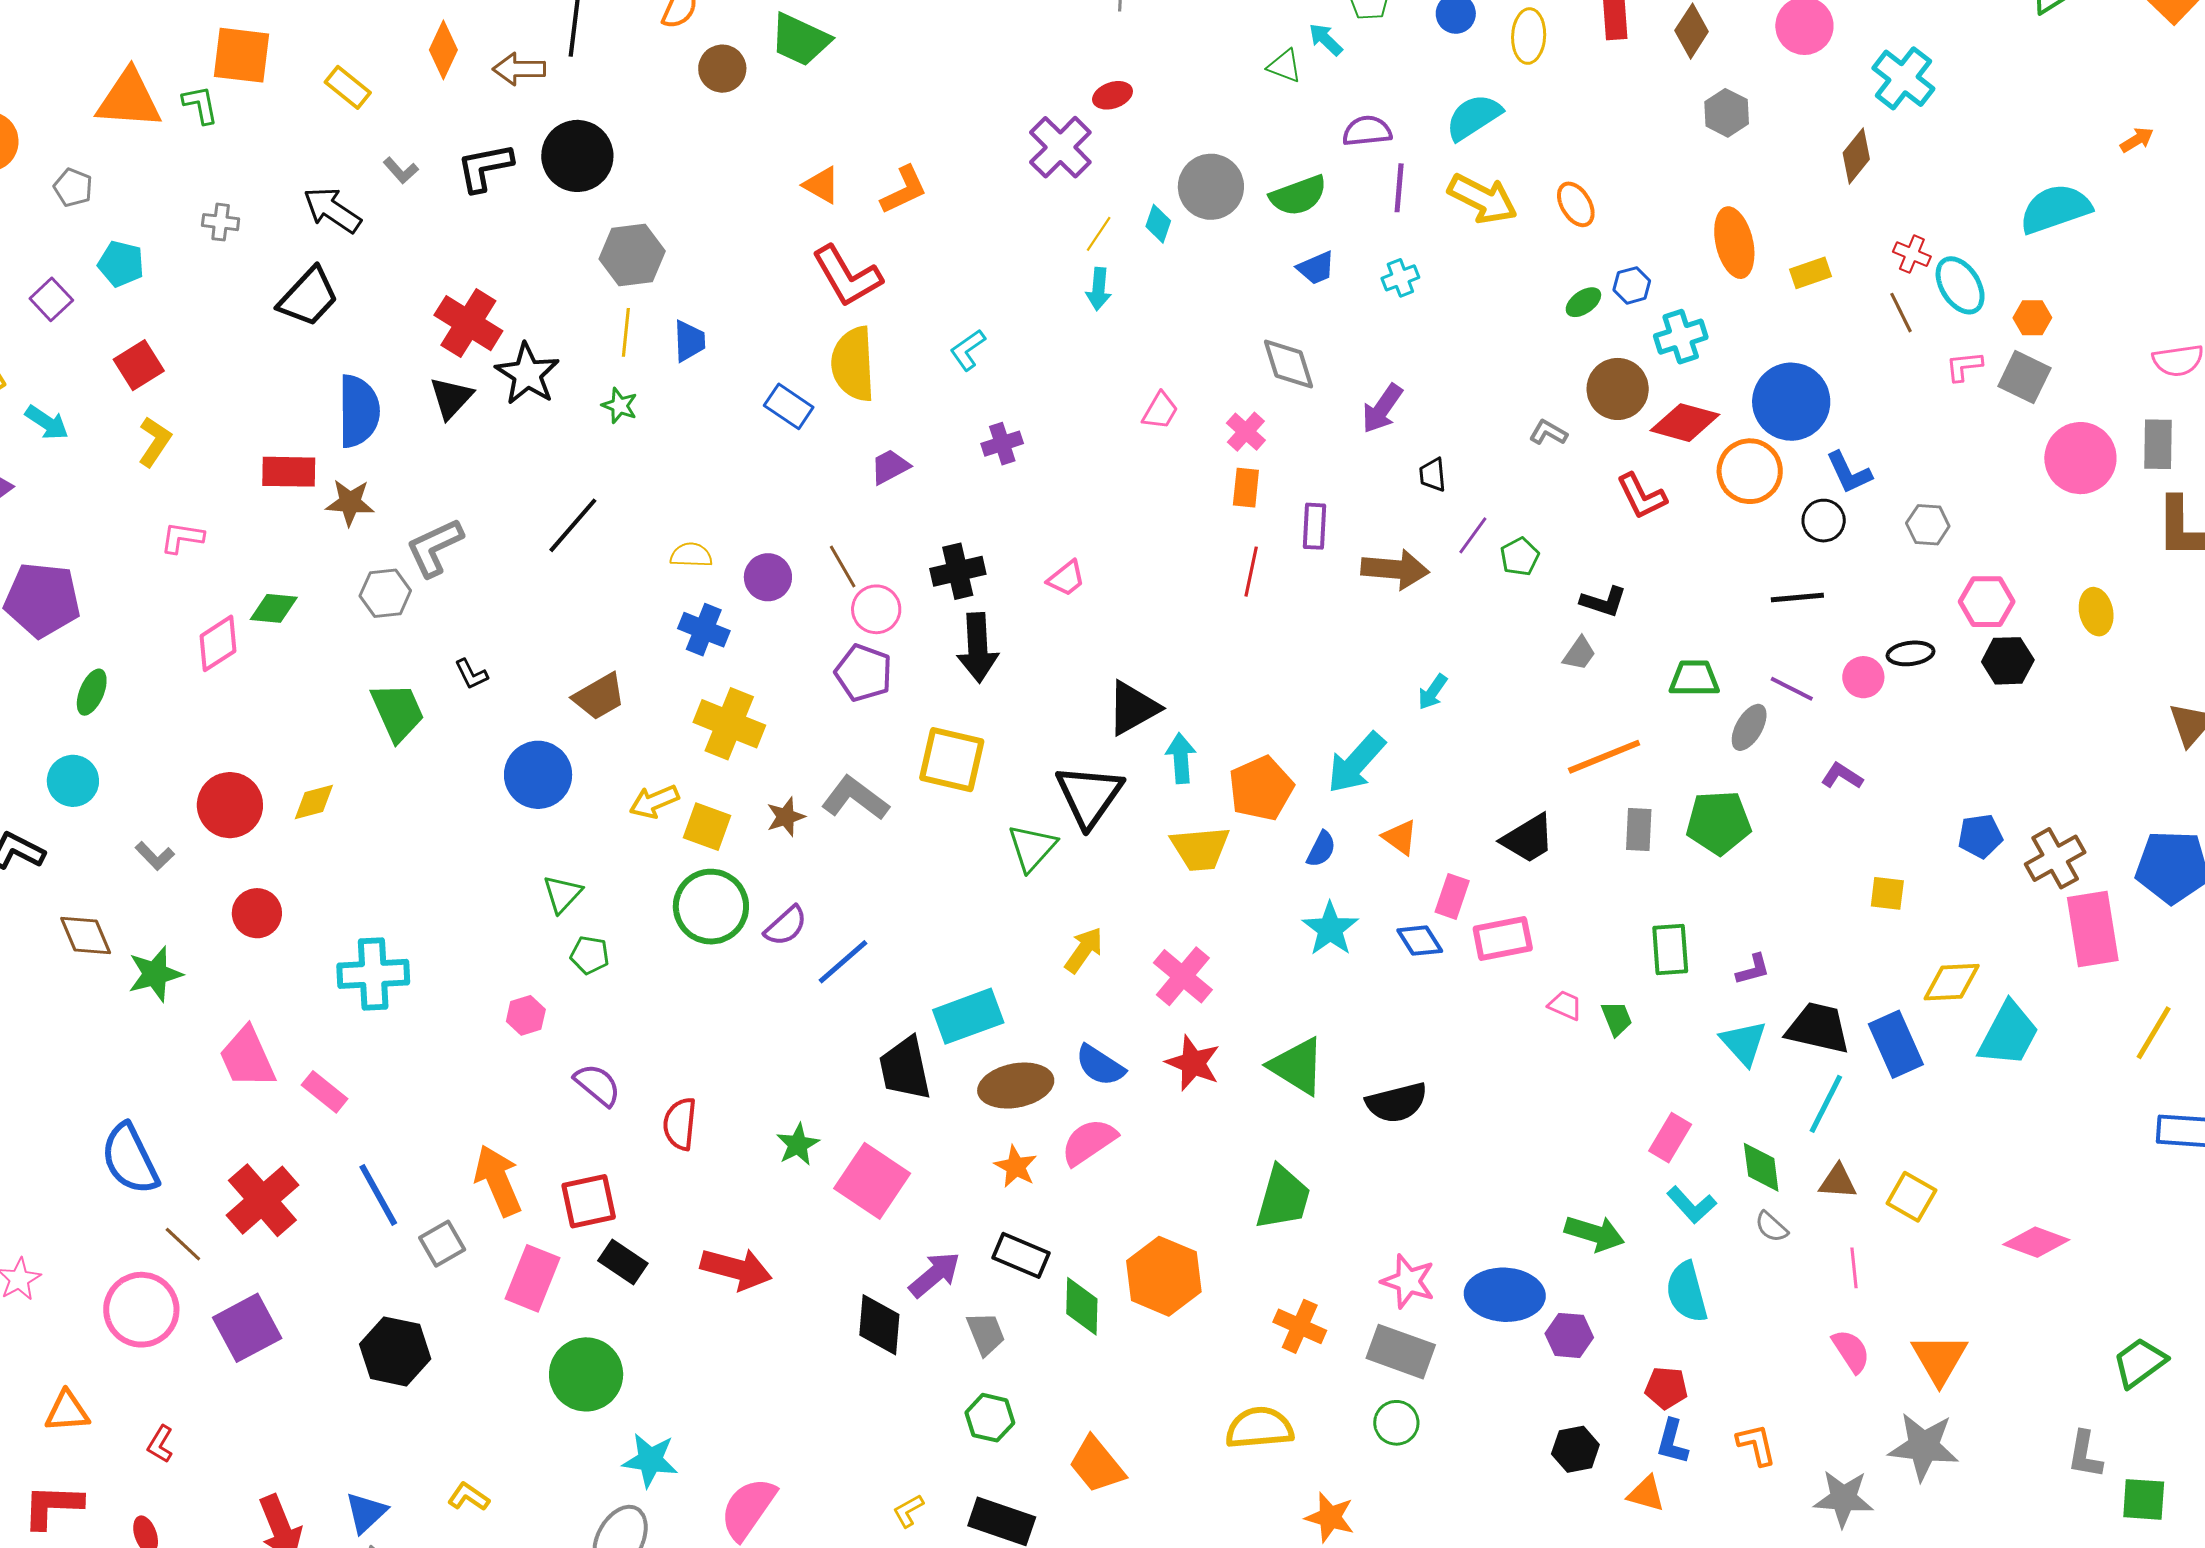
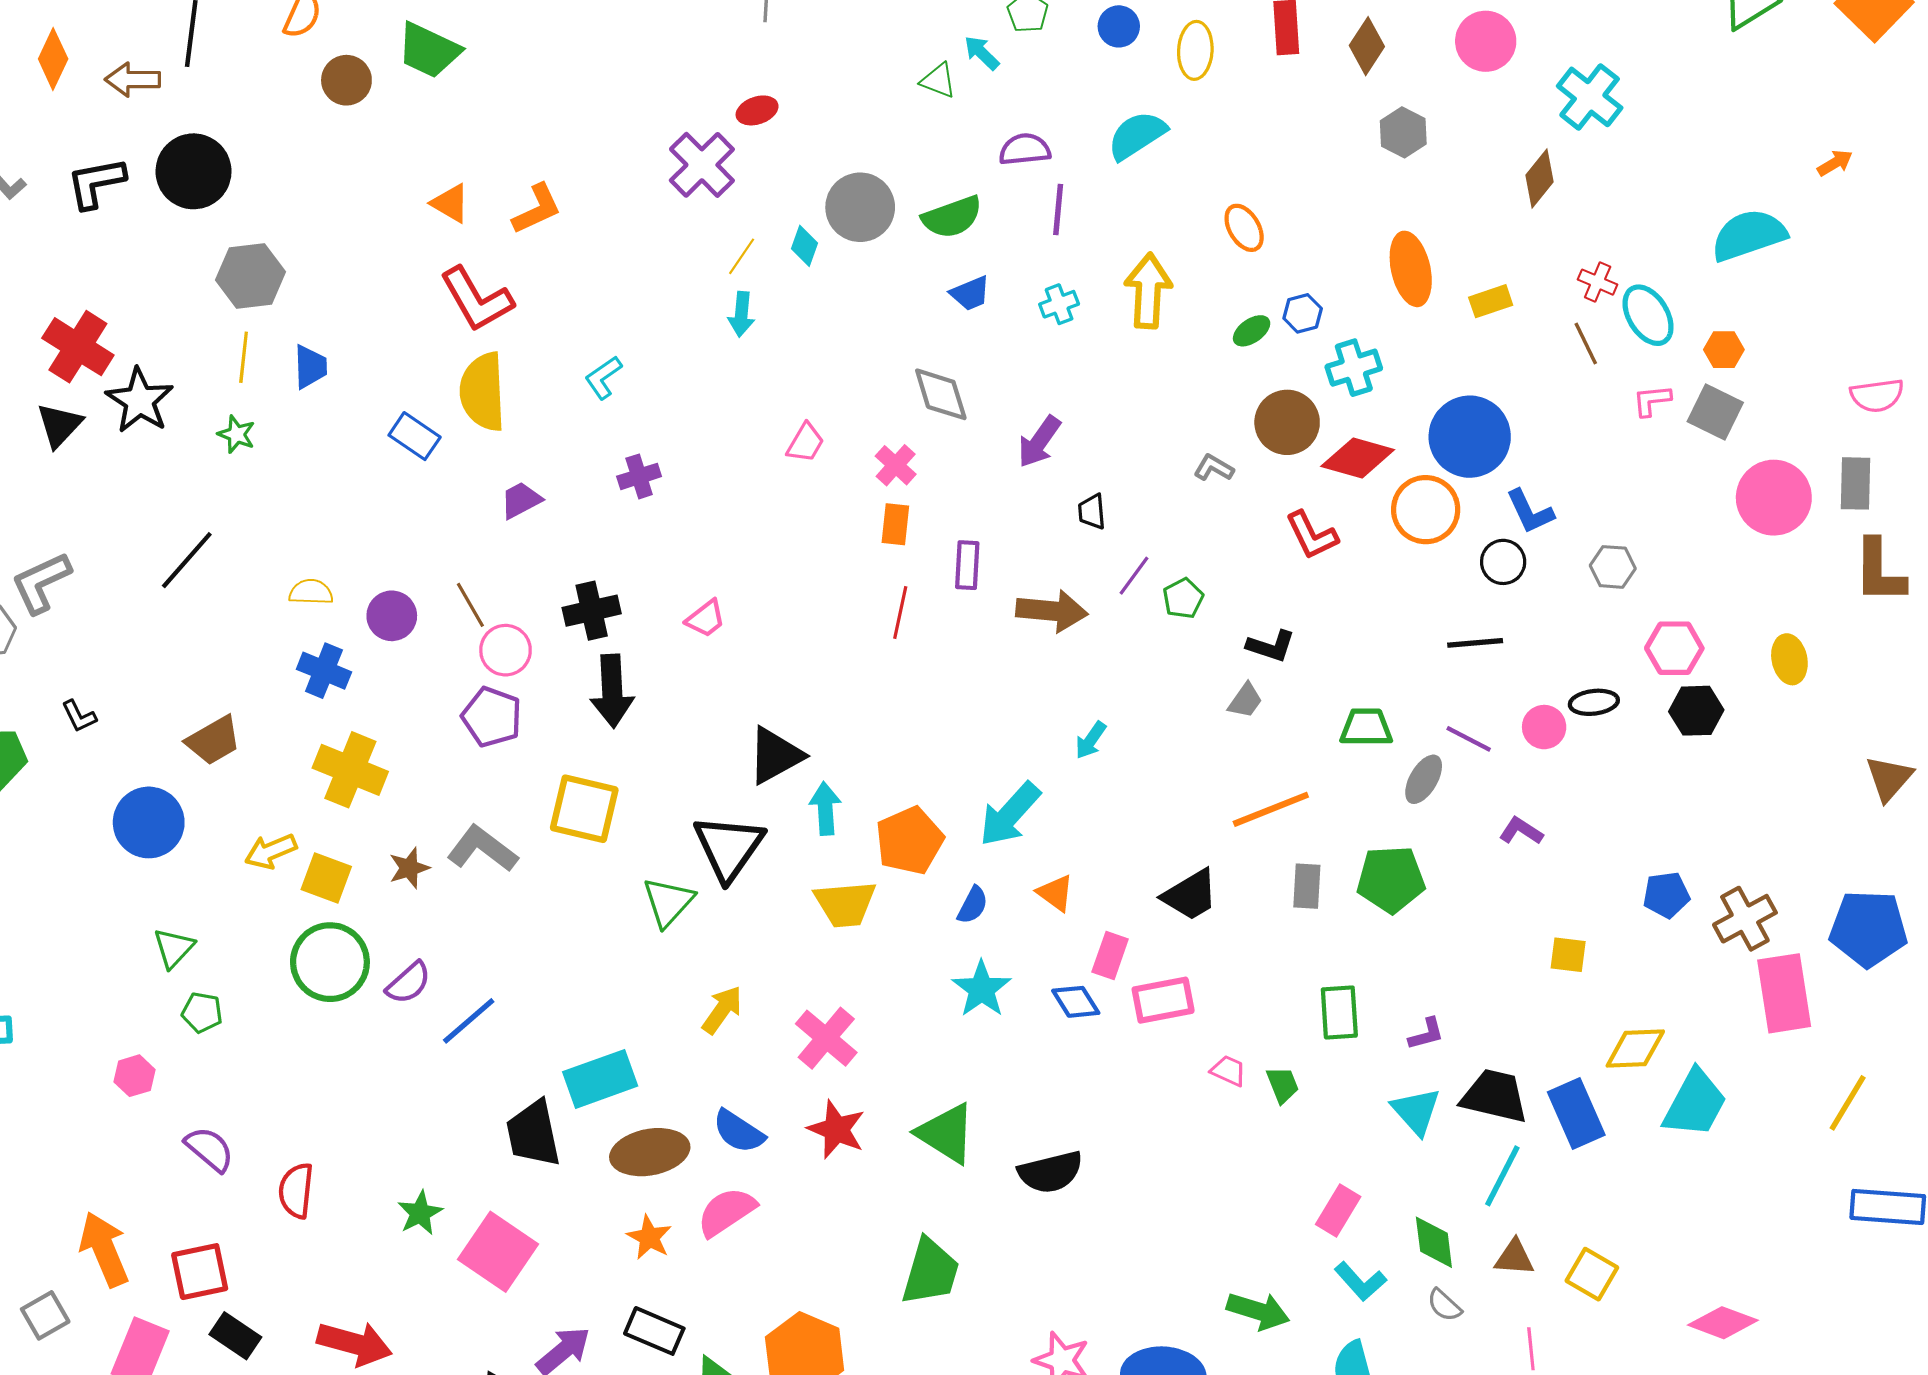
yellow arrow: (1483, 199) -> (1148, 291), moved, turned -114

